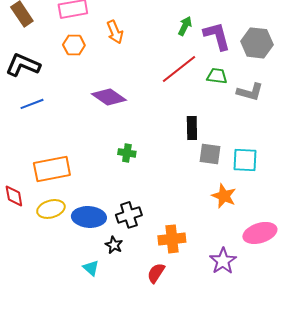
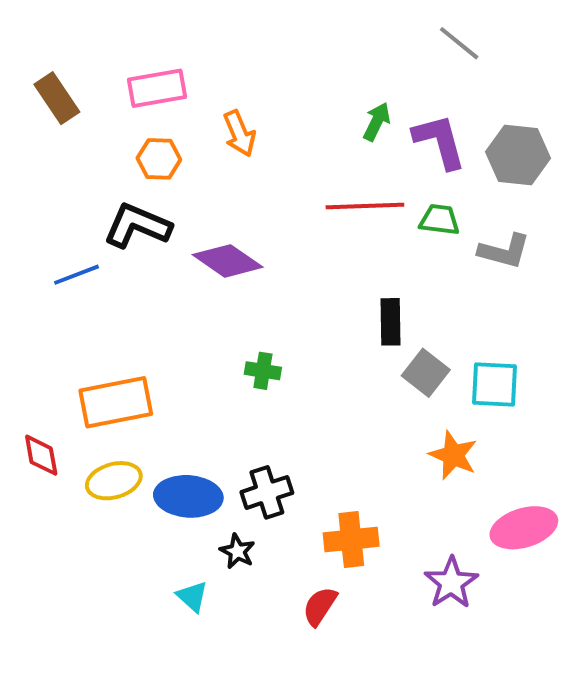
black L-shape: (23, 65) -> (137, 226), moved
red line: (179, 69) -> (365, 206), turned 36
gray square: (210, 154) -> (426, 373), turned 30

